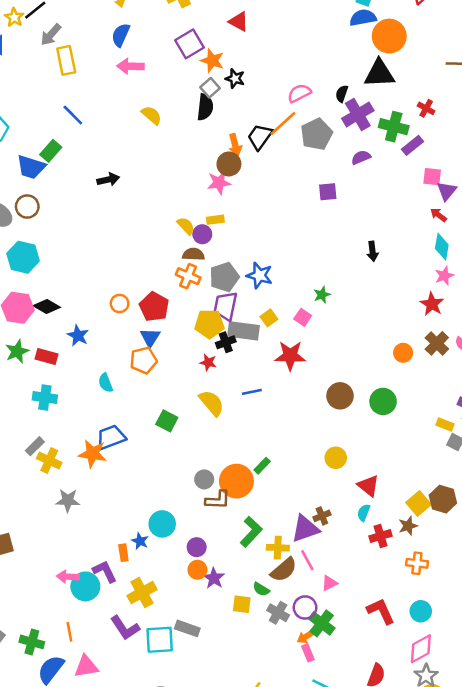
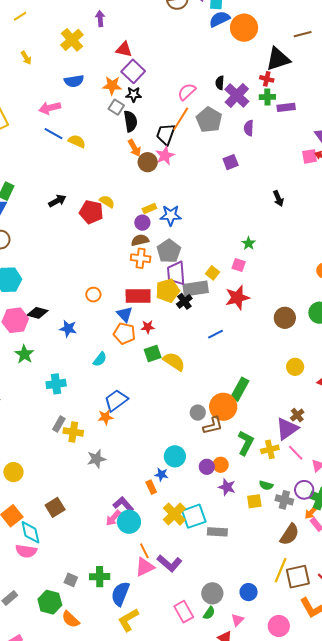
blue semicircle: (121, 35) -> (74, 81), moved, turned -108
purple square: (190, 44) -> (133, 71), moved
black triangle: (379, 74) -> (278, 59), moved
black semicircle: (205, 107) -> (130, 121), moved
red cross: (426, 108) -> (267, 79), moved
blue line: (73, 115) -> (53, 134), moved
green cross: (394, 127) -> (267, 97), size x0.7
orange arrow: (235, 145) -> (134, 148), moved
purple rectangle: (413, 145) -> (286, 107), turned 48
purple semicircle: (361, 157) -> (249, 128), turned -49
pink square: (432, 177) -> (310, 156), moved
pink star: (219, 183) -> (165, 156), moved
yellow semicircle: (186, 226) -> (107, 202), moved
blue star: (259, 275) -> (171, 215), moved
red pentagon: (154, 307) -> (91, 212), moved
red rectangle: (46, 356) -> (138, 296), moved, size x1.4
orange pentagon: (143, 360) -> (124, 333), turned -30
red star: (208, 362) -> (148, 327), moved
cyan semicircle: (106, 383) -> (100, 359), turned -105
yellow semicircle: (212, 403) -> (174, 361), moved
green square: (167, 421) -> (153, 353), moved, turned -30
orange star: (93, 454) -> (105, 417), size x0.7
green rectangle: (262, 466) -> (240, 389), size x1.6
orange circle: (197, 570) -> (221, 465), moved
brown semicircle: (284, 570) -> (290, 534), moved
purple L-shape: (105, 571) -> (123, 504), moved
pink arrow: (68, 577) -> (113, 518), turned -36
purple L-shape: (125, 628) -> (169, 563), moved
orange line: (69, 632) -> (144, 551), moved
cyan square: (160, 640) -> (194, 516), moved
pink triangle: (86, 667) -> (145, 567), moved

